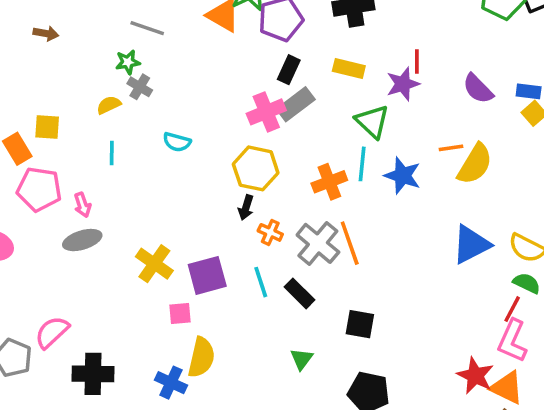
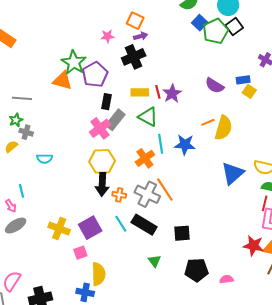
red line: (417, 62) -> (158, 92), moved
green triangle: (372, 122) -> (148, 117), moved
cyan semicircle: (177, 142) -> (45, 159), moved
cyan line: (112, 153) -> (21, 191), moved
black arrow: (246, 207) -> (102, 184), size x1.6
black rectangle: (300, 293) -> (144, 225), size x1.4

